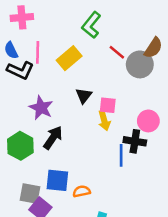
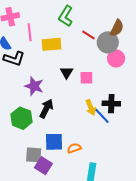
pink line: (38, 52) -> (30, 32), moved
yellow rectangle: (69, 58) -> (51, 44), turned 42
yellow arrow: (104, 120) -> (91, 107), moved
pink circle: (148, 121) -> (116, 58), moved
blue line: (121, 155) -> (102, 116), turned -36

